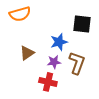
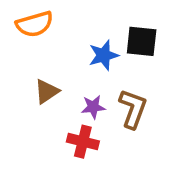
blue star: (59, 42) -> (104, 55), moved

